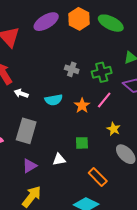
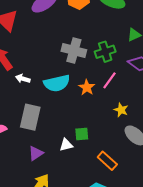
gray cross: (72, 69) -> (74, 50), size x1.6
cyan semicircle: (54, 100) -> (57, 83), size x1.4
green square: (82, 143) -> (82, 134), moved

